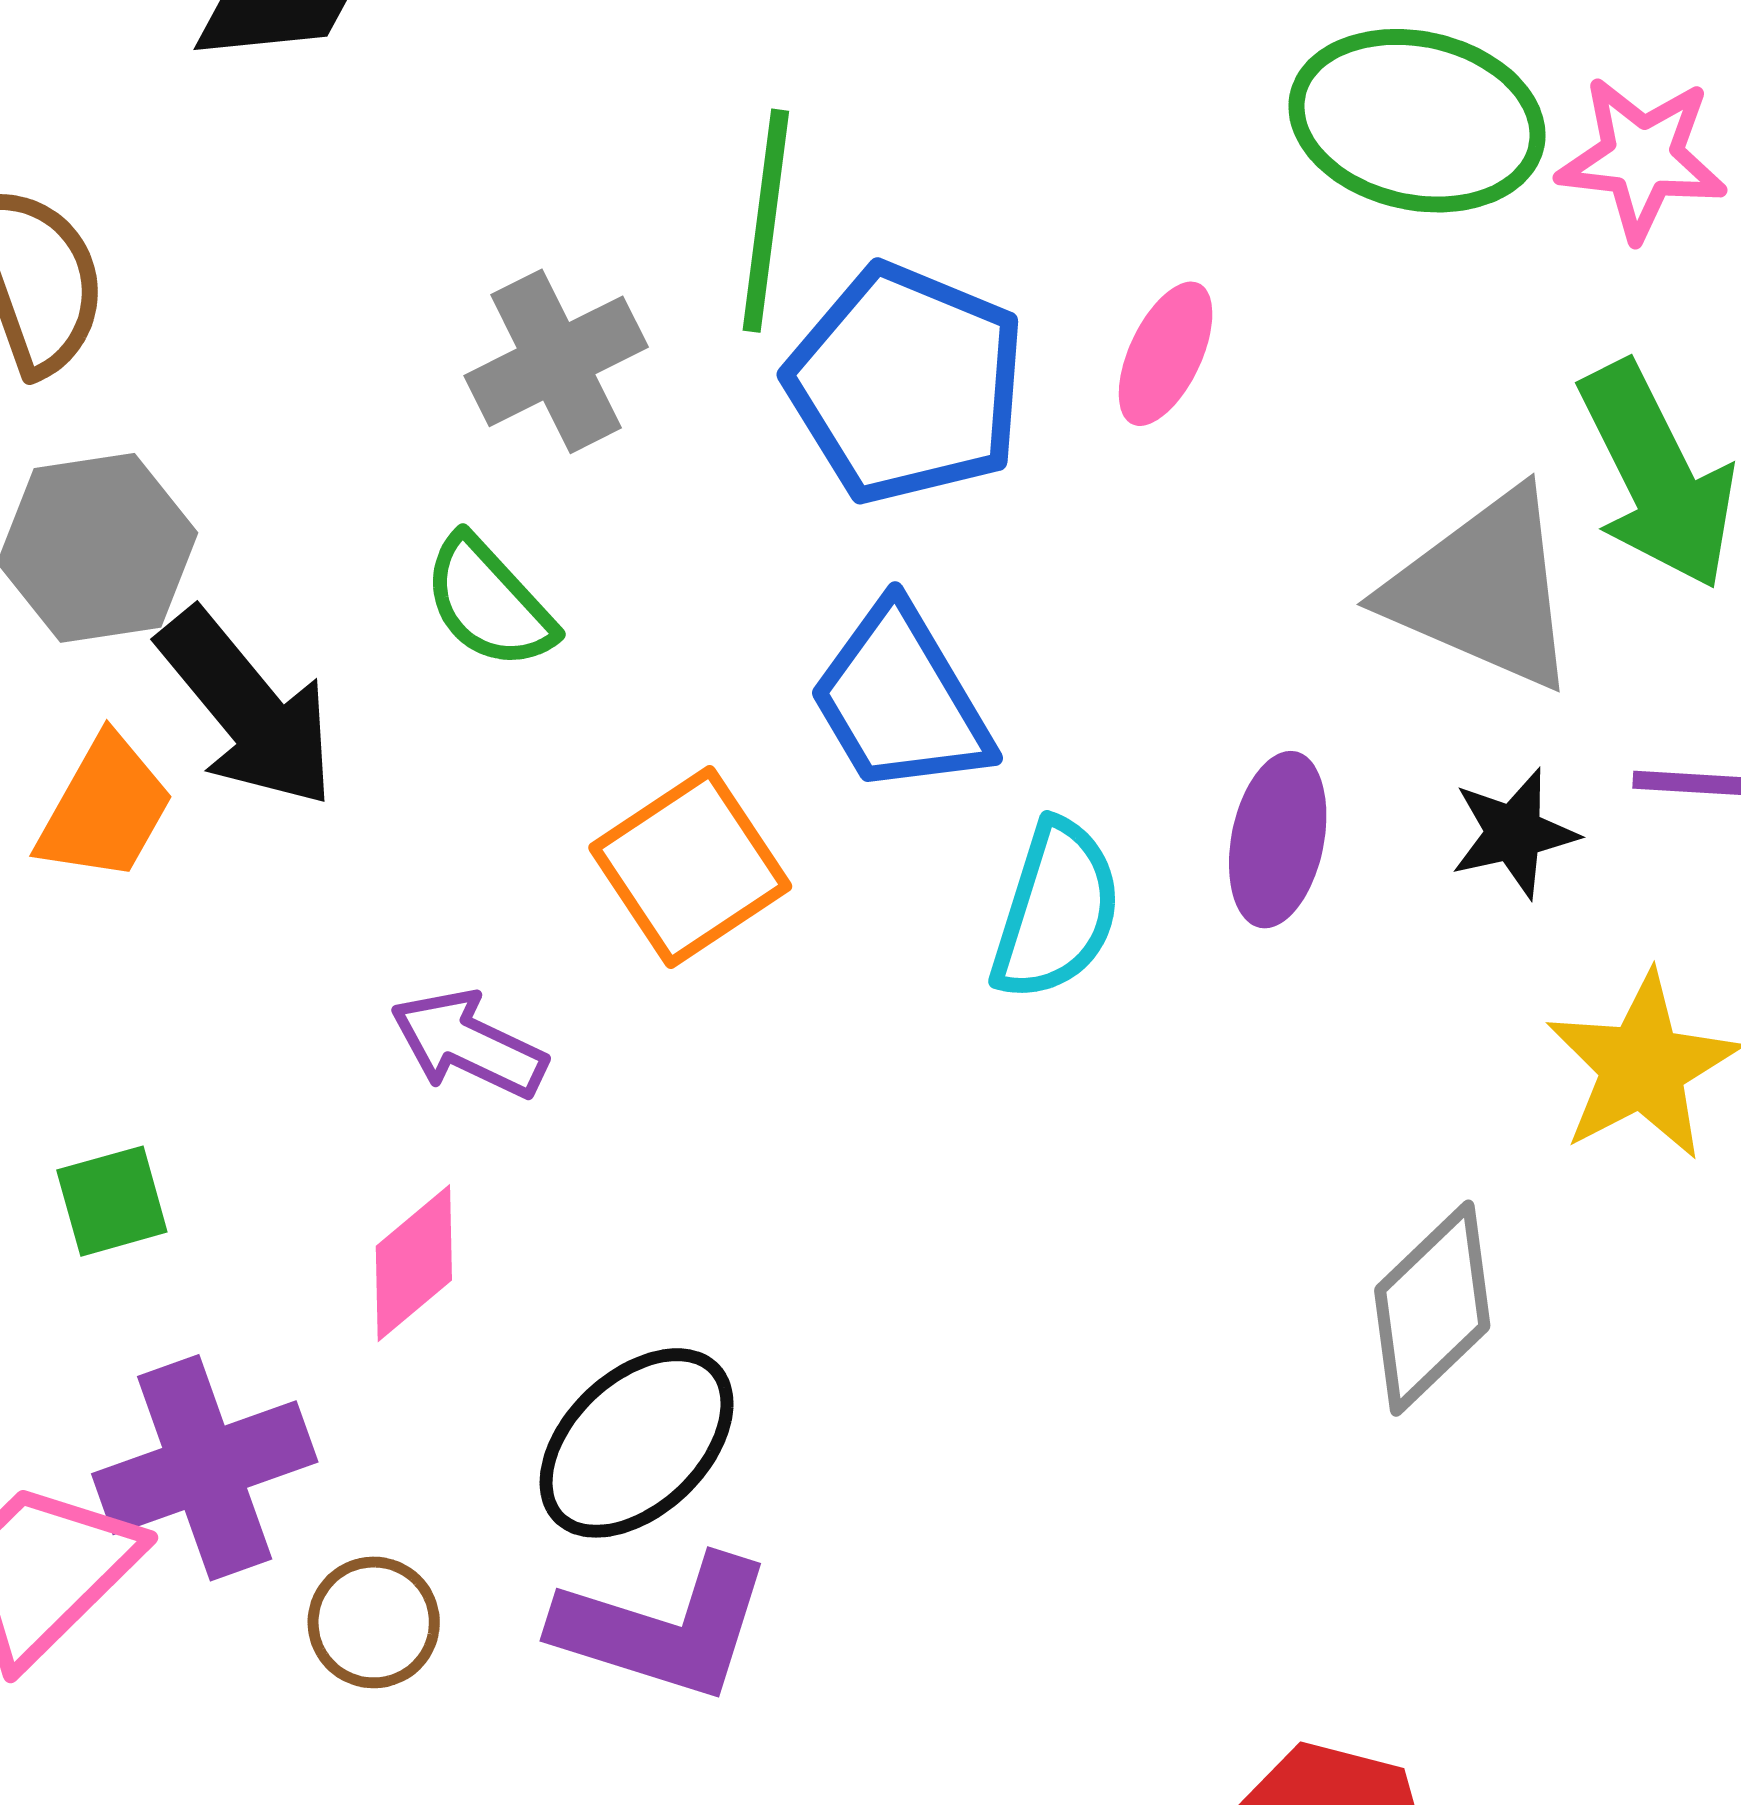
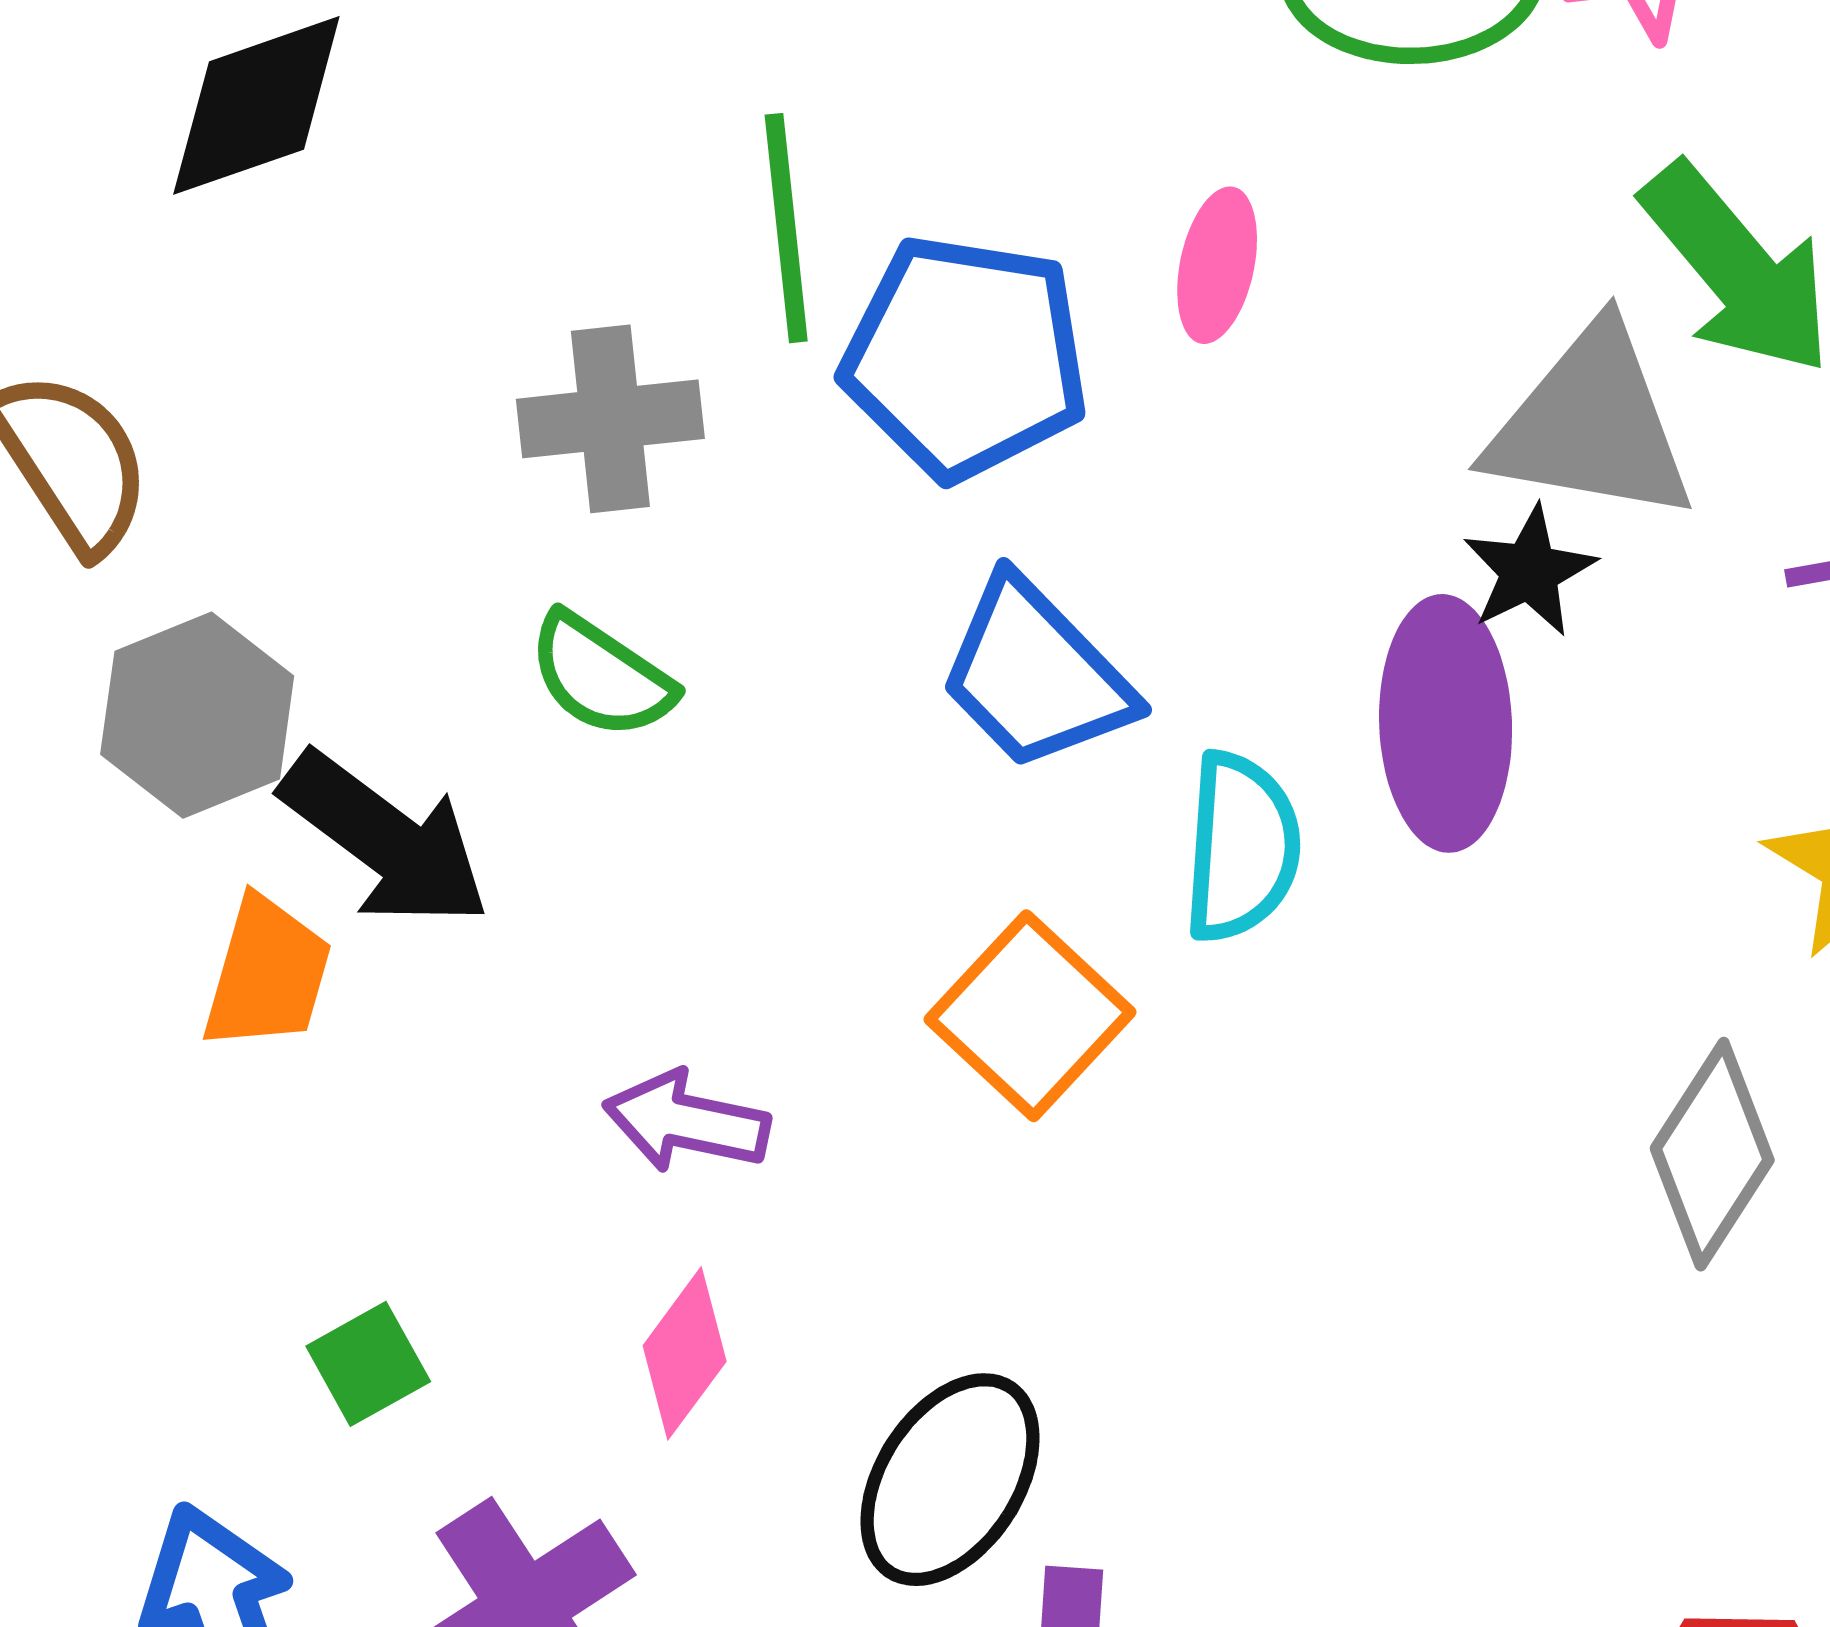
gray cross: (556, 361) -> (610, 419), turned 34
black star: (1514, 833) -> (1529, 571), moved
purple ellipse: (1278, 840) -> (1446, 723), size x1.4
orange square: (690, 867) -> (1030, 1016), moved

